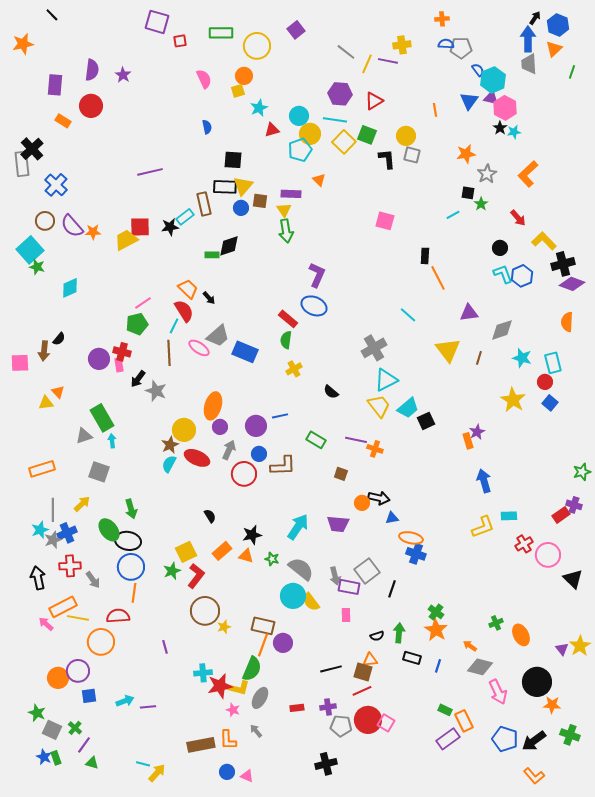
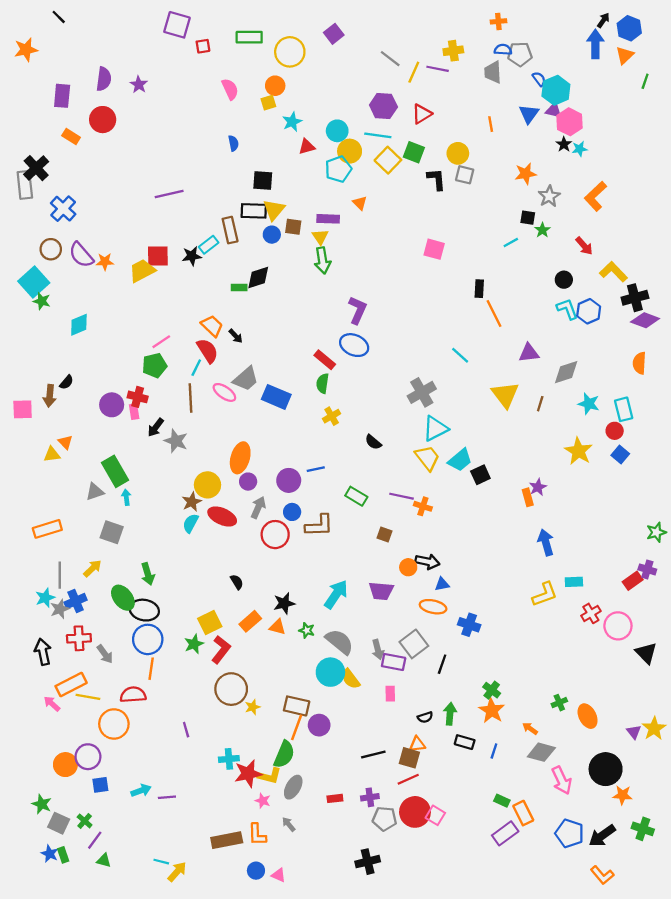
gray trapezoid: (529, 64) -> (493, 72), moved
orange ellipse: (411, 538) -> (433, 607), moved

